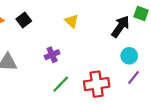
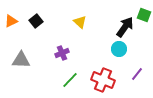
cyan circle: (129, 56) -> (119, 49), moved
red cross: (97, 84) -> (103, 80), turned 30

